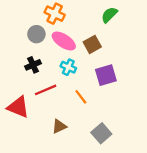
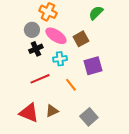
black cross: (33, 65) -> (36, 49), moved
cyan cross: (68, 67) -> (60, 59), turned -32
red triangle: (18, 107) -> (29, 113), moved

